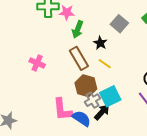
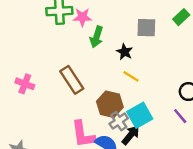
gray square: (119, 24) -> (146, 28), turned -36
brown rectangle: (79, 58) -> (72, 80), moved
pink cross: (37, 63) -> (25, 84), moved

